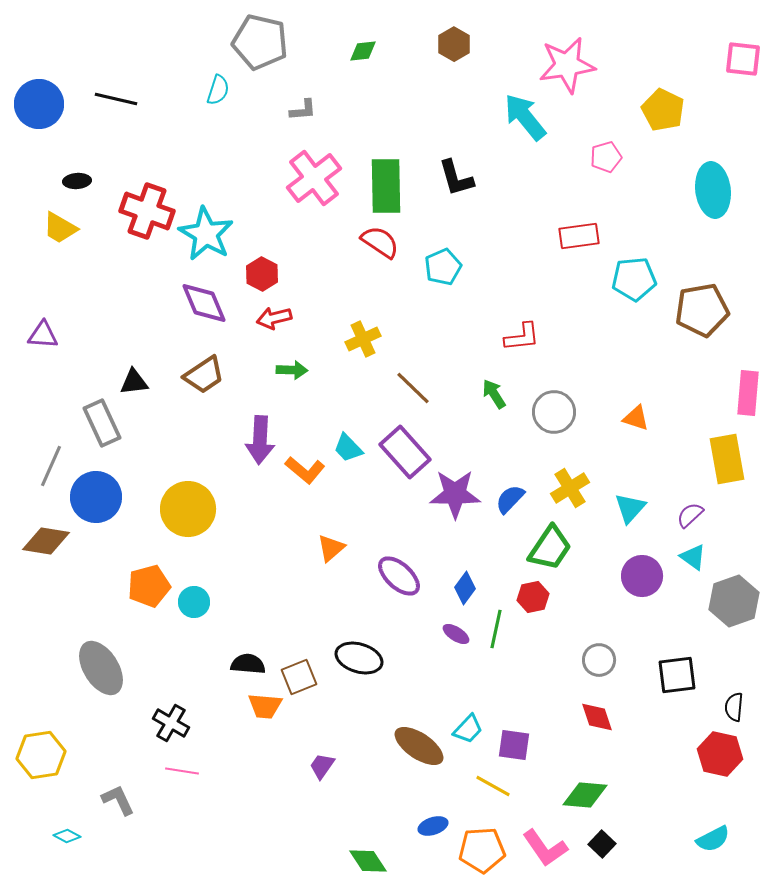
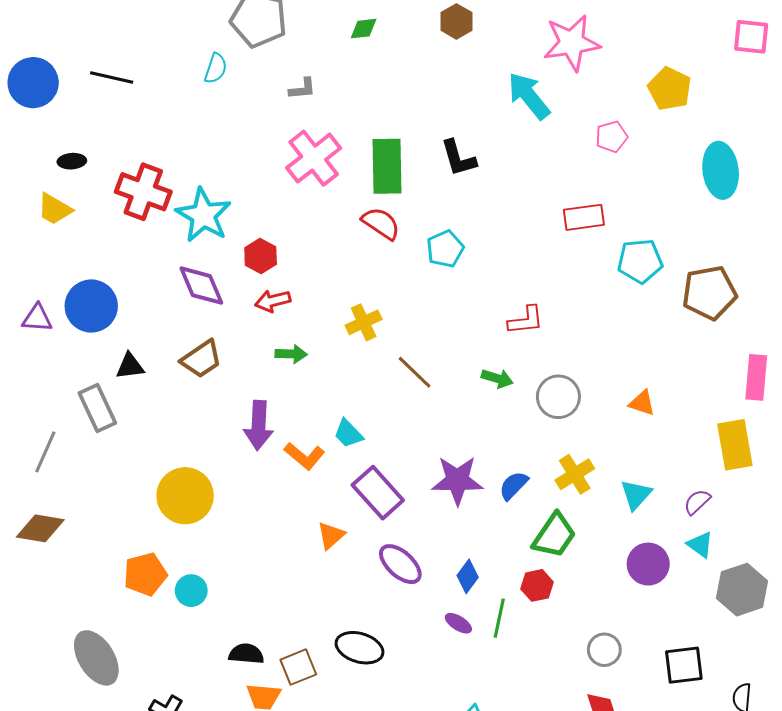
green arrow: (494, 394) -> (497, 378), turned 140
purple rectangle: (405, 452) -> (378, 493), moved
blue circle: (96, 497) -> (91, 306), moved

